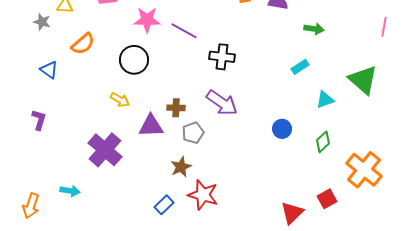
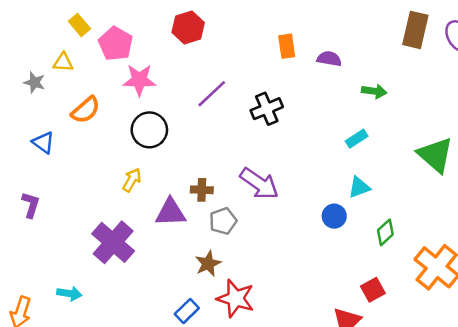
pink star: (147, 20) -> (139, 80), moved
purple line: (184, 31) -> (212, 94), turned -72
black cross: (222, 57) -> (267, 109), moved, turned -30
yellow arrow: (120, 100) -> (132, 180), turned -90
cyan triangle: (325, 100) -> (359, 187), moved
red square: (327, 199) -> (373, 290), moved

